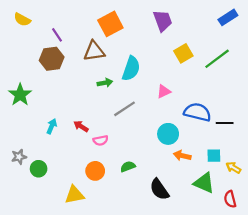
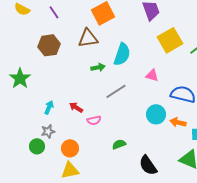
purple line: (57, 35) -> (54, 12), moved
yellow square: (183, 53) -> (170, 40), size x1.4
pink triangle: (164, 91) -> (152, 75), turned 40
orange arrow: (182, 156) -> (178, 122), moved
gray star: (19, 157) -> (48, 131), moved
orange circle: (95, 171) -> (70, 148), moved

